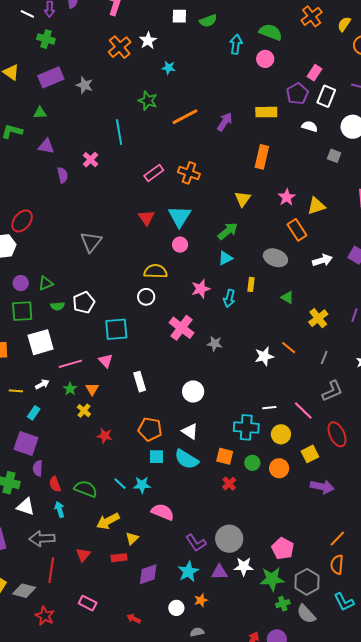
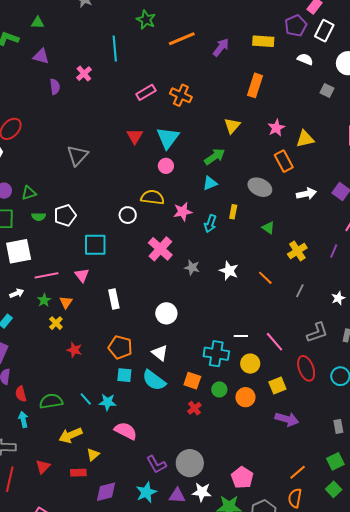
yellow semicircle: (156, 271) -> (152, 197), moved
white star: (264, 356) -> (229, 271), moved, turned 30
gray L-shape: (332, 391) -> (317, 333), moved
green semicircle: (86, 489) -> (51, 401), turned -35

